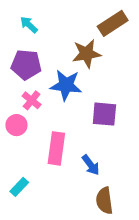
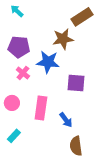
cyan arrow: (29, 25) -> (17, 11), moved
pink circle: (16, 125) -> (12, 103), moved

